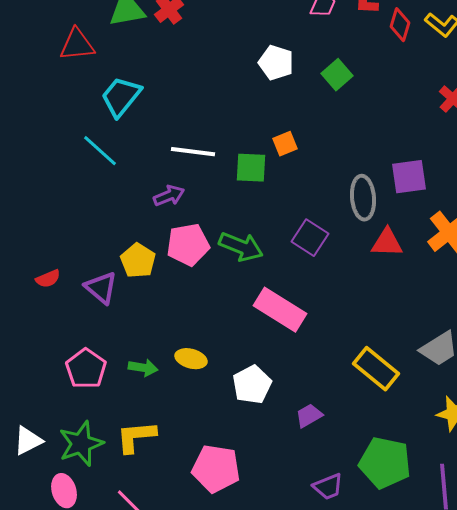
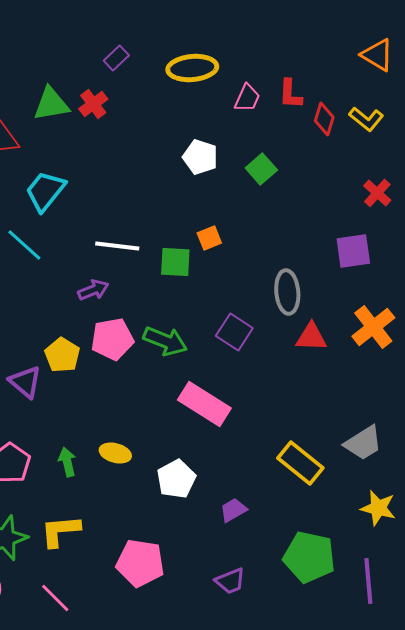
purple square: (409, 177) -> (353, 251), moved
green arrow: (143, 368) -> (67, 462), turned -112
purple trapezoid: (328, 487) -> (230, 581), moved

